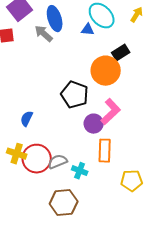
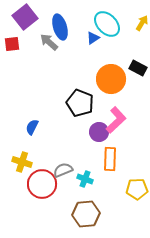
blue triangle: (88, 30) -> (93, 38), turned -40
black rectangle: (121, 53) -> (138, 68), moved, turned 60
red circle: (37, 159) -> (42, 184), moved
brown hexagon: (64, 203) -> (86, 214), moved

